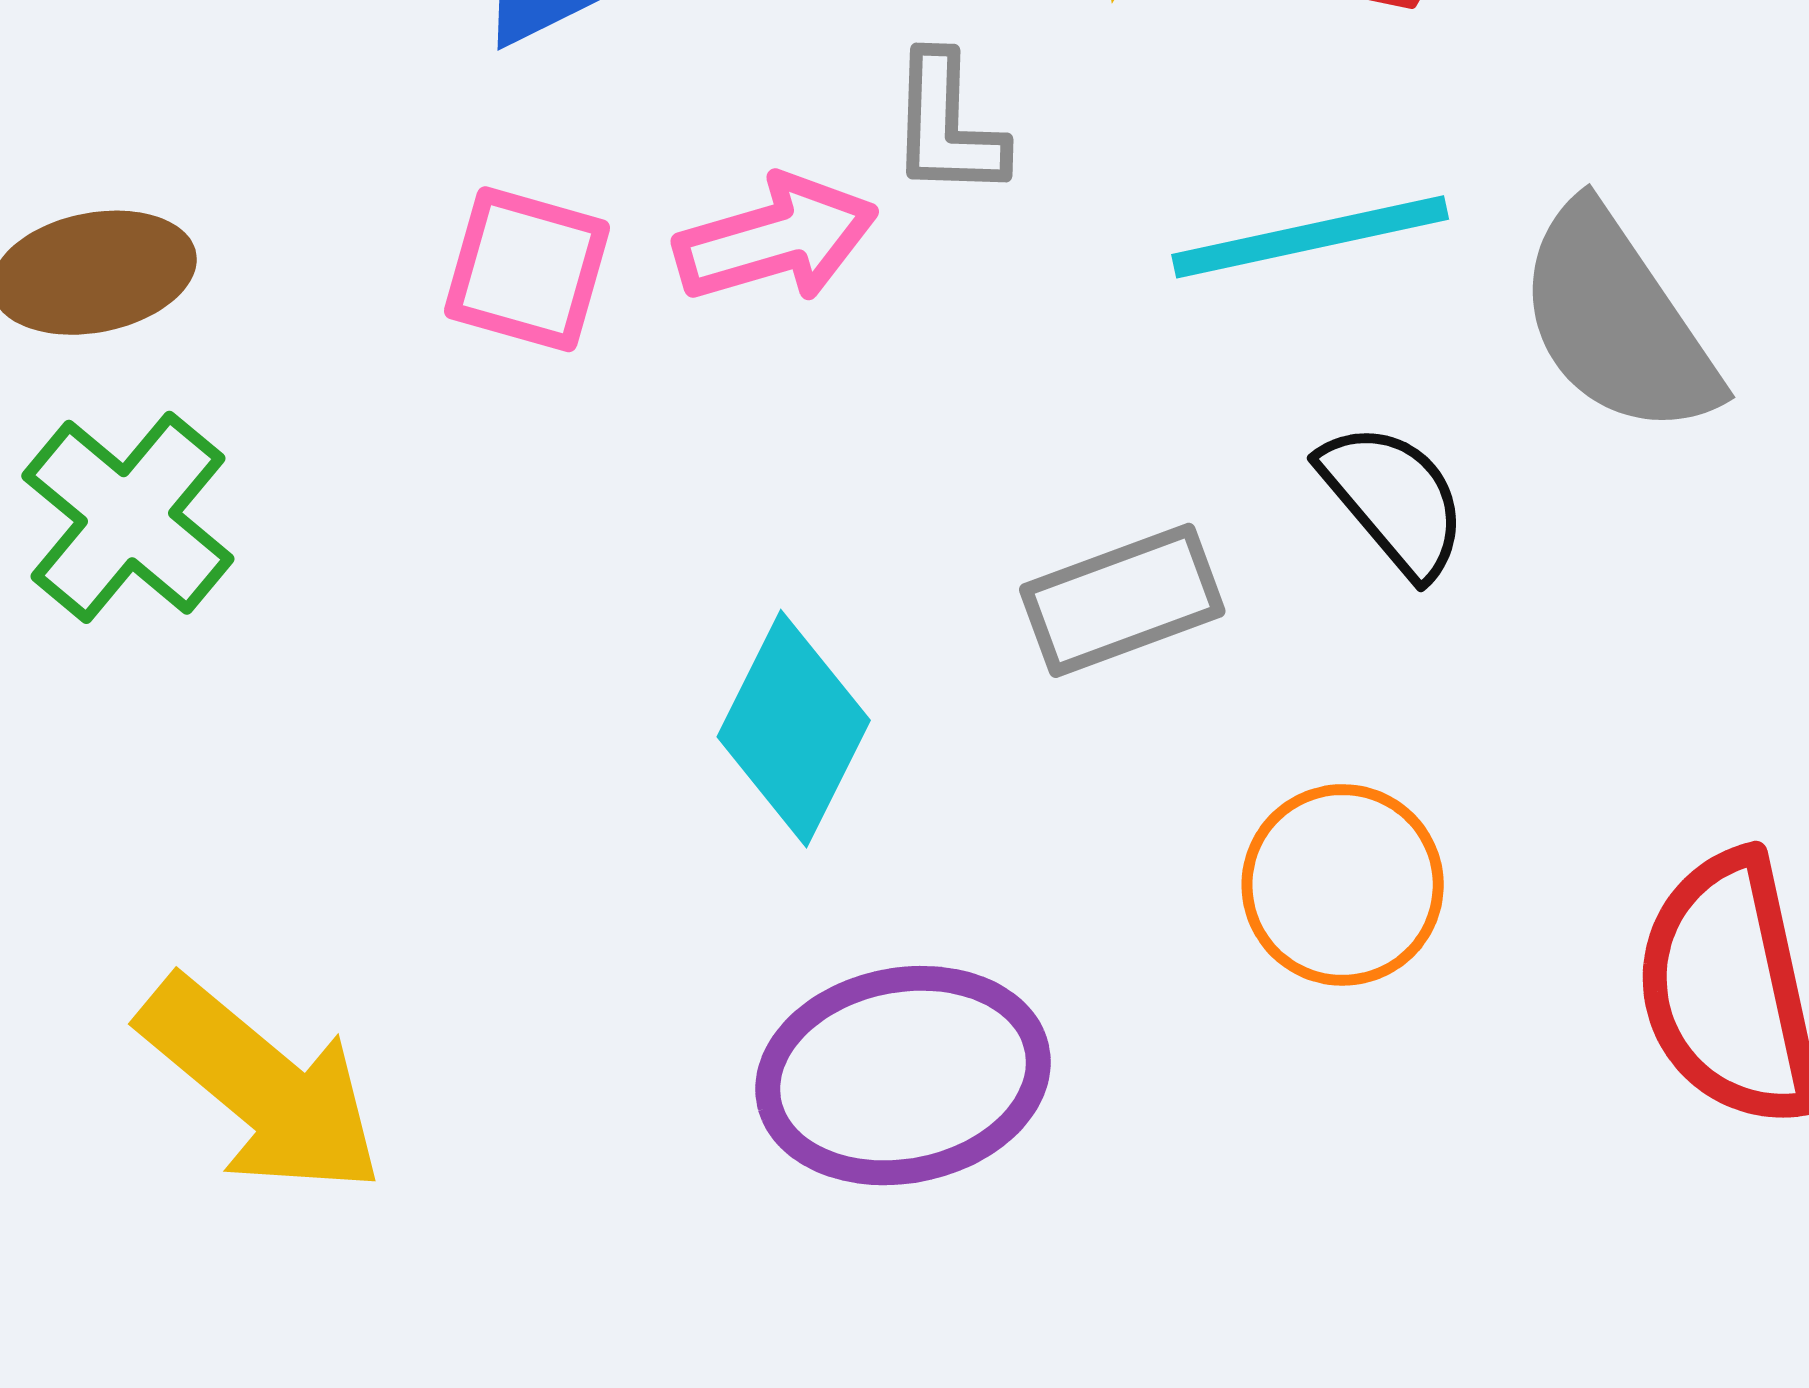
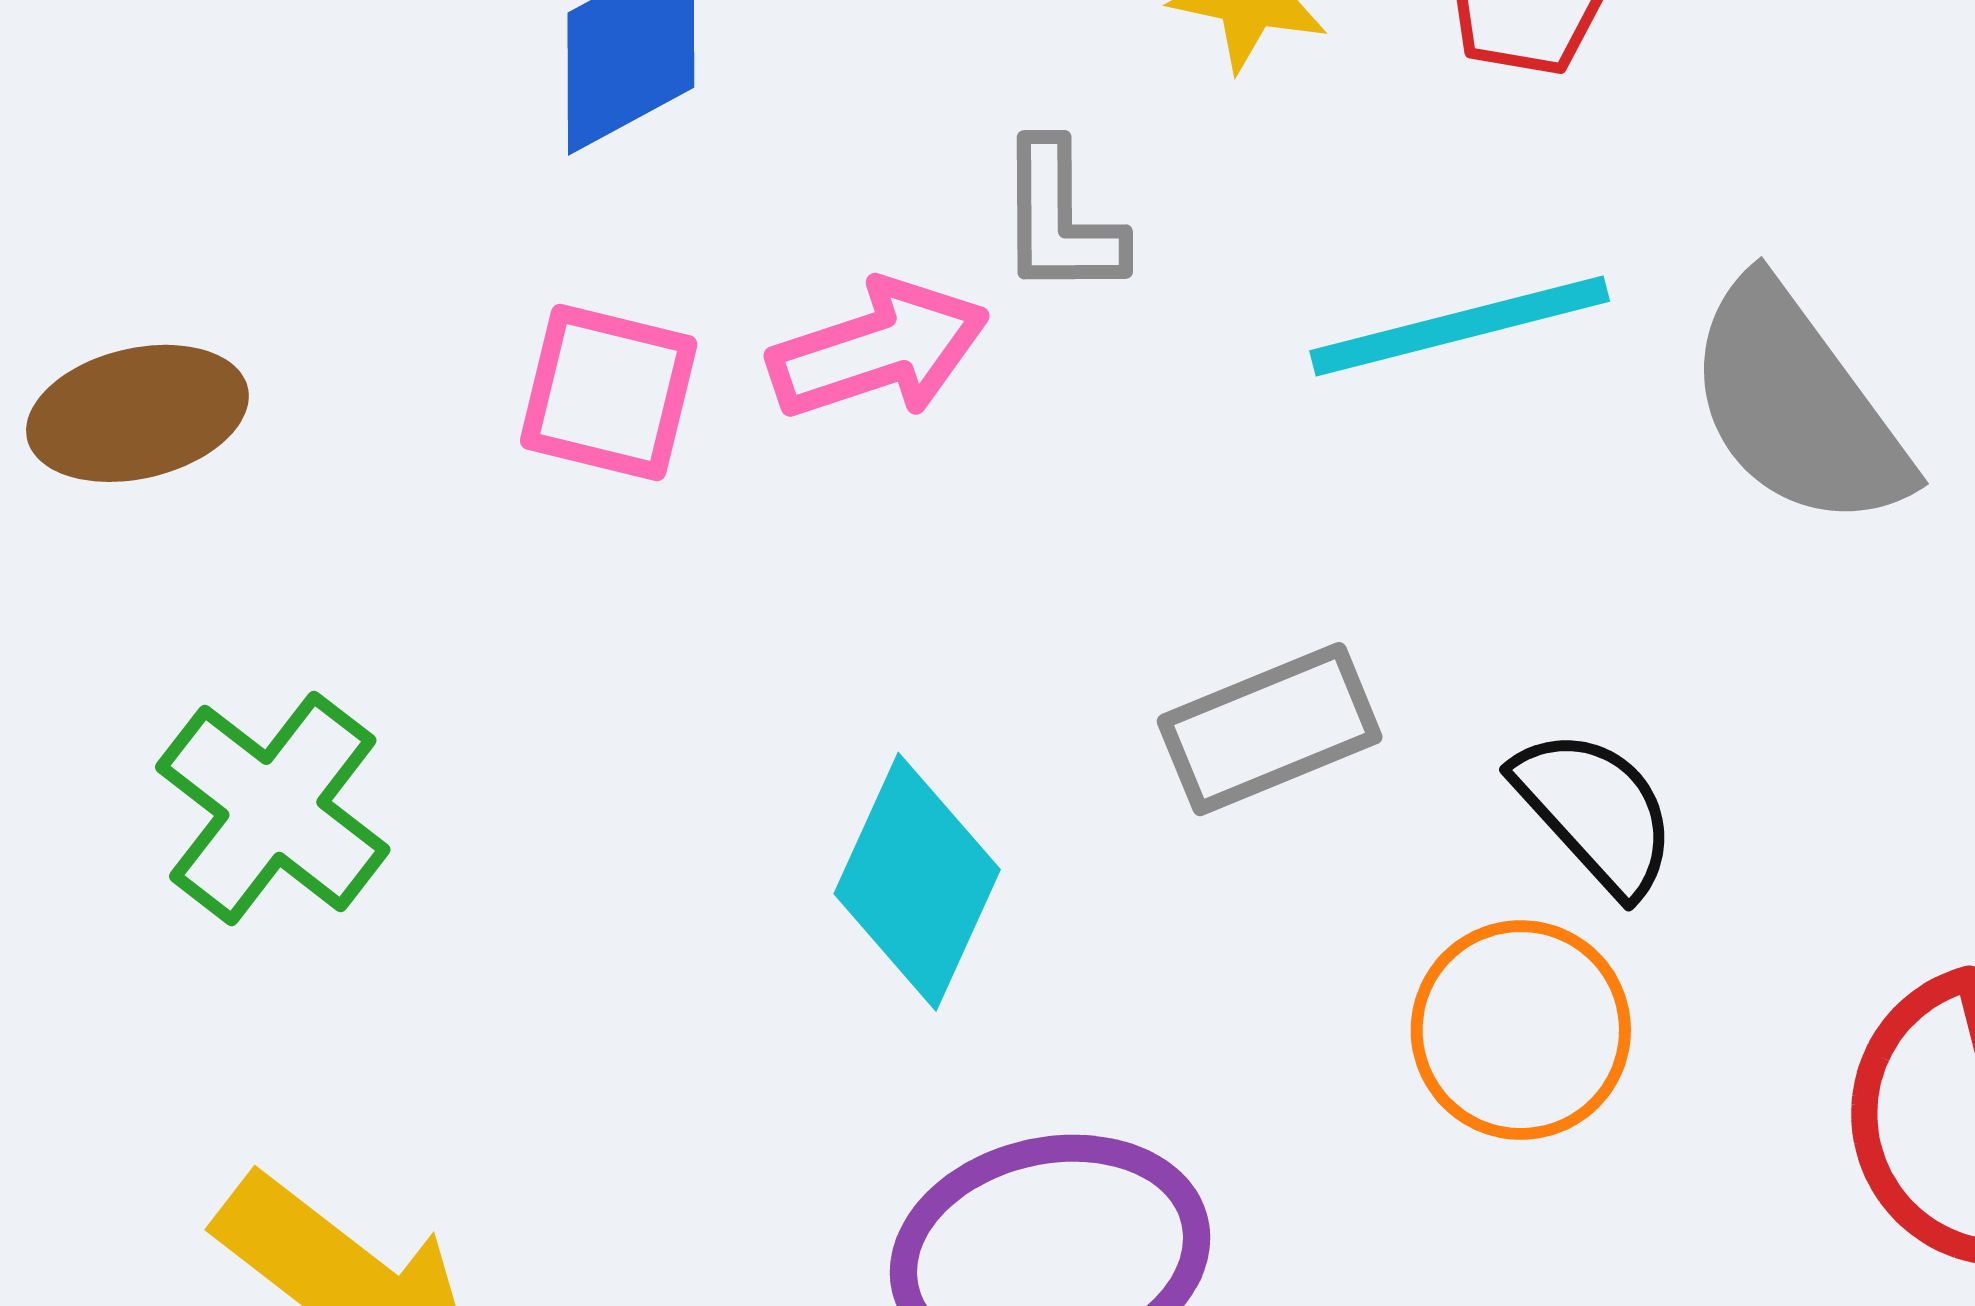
black semicircle: (1394, 500) -> (1595, 811), moved
green cross: (128, 517) -> (273, 808), moved

